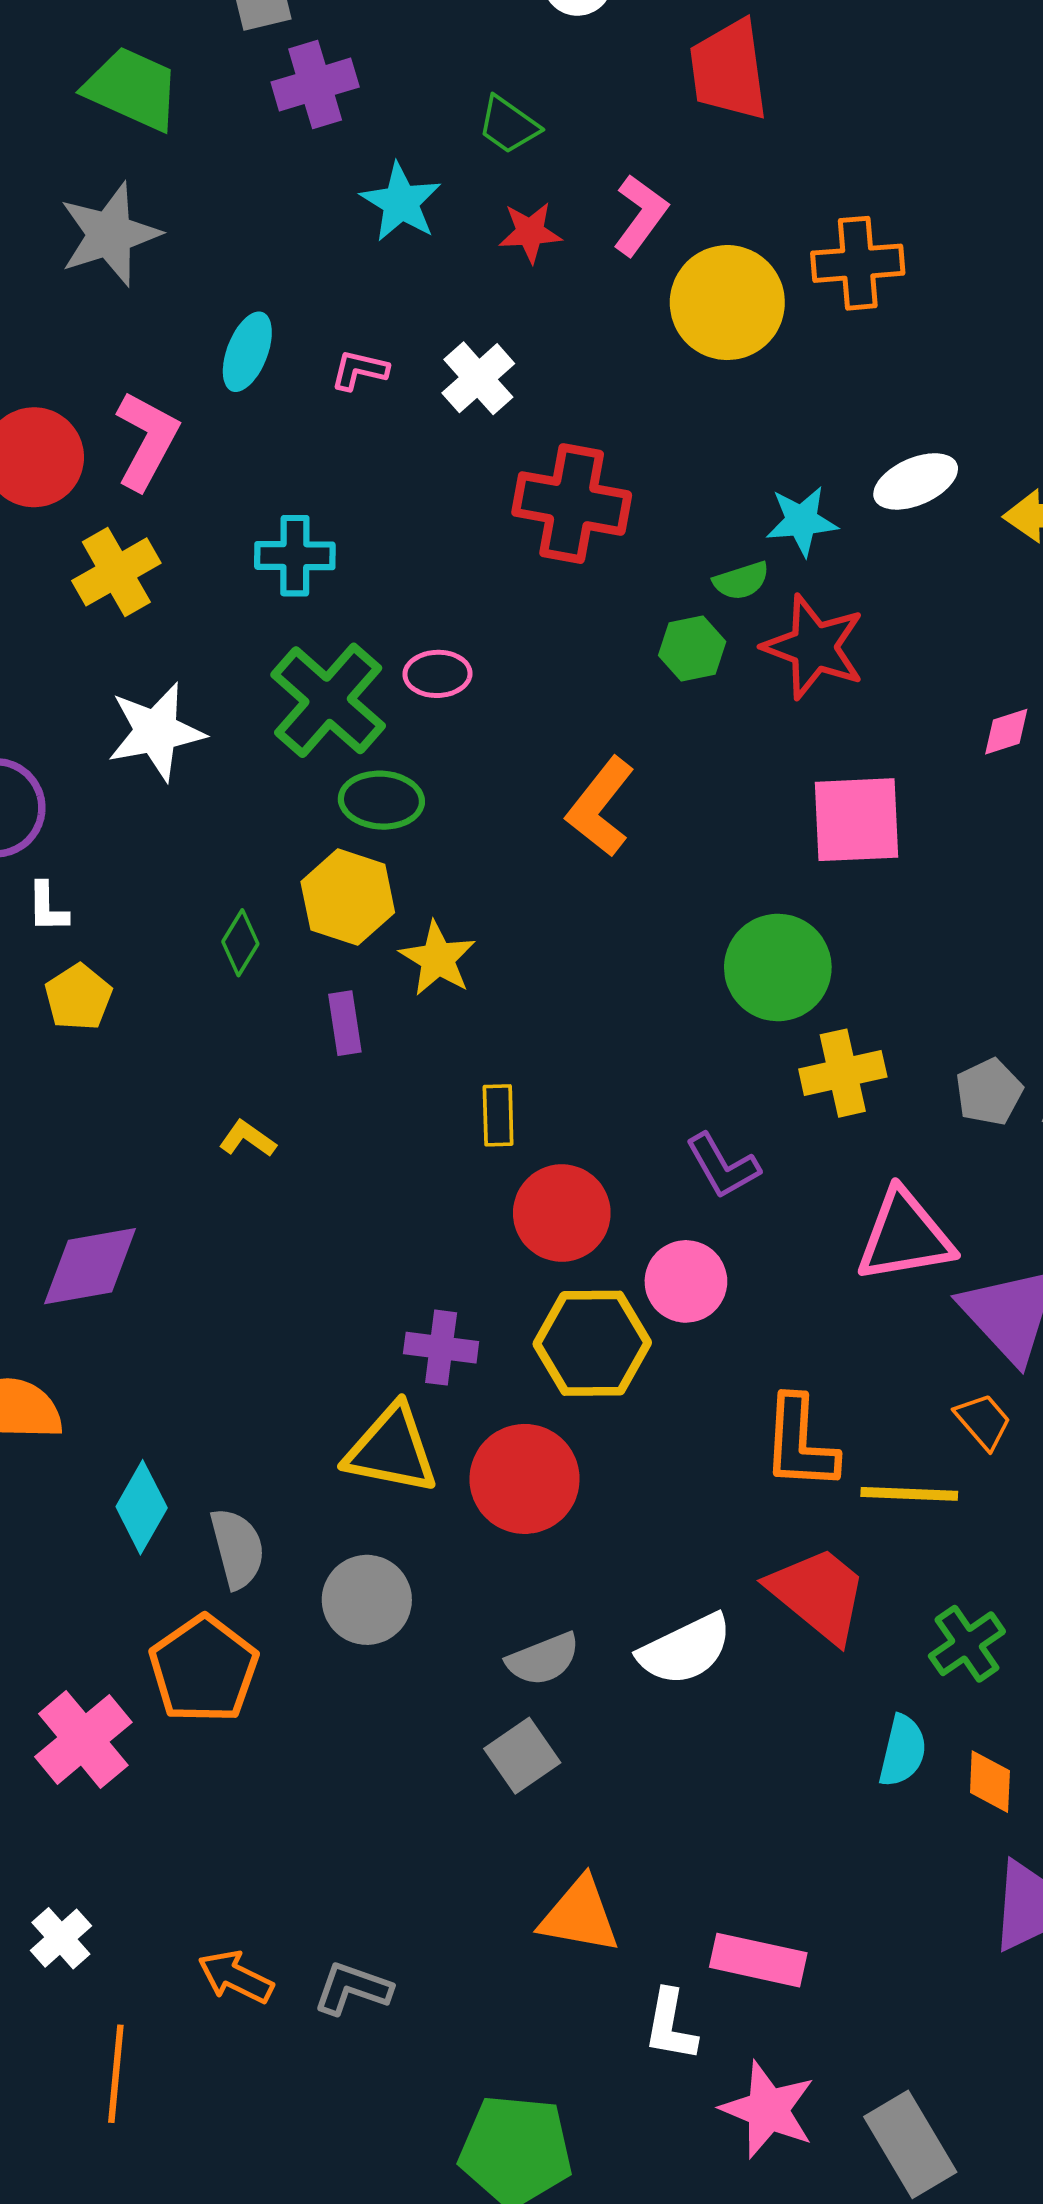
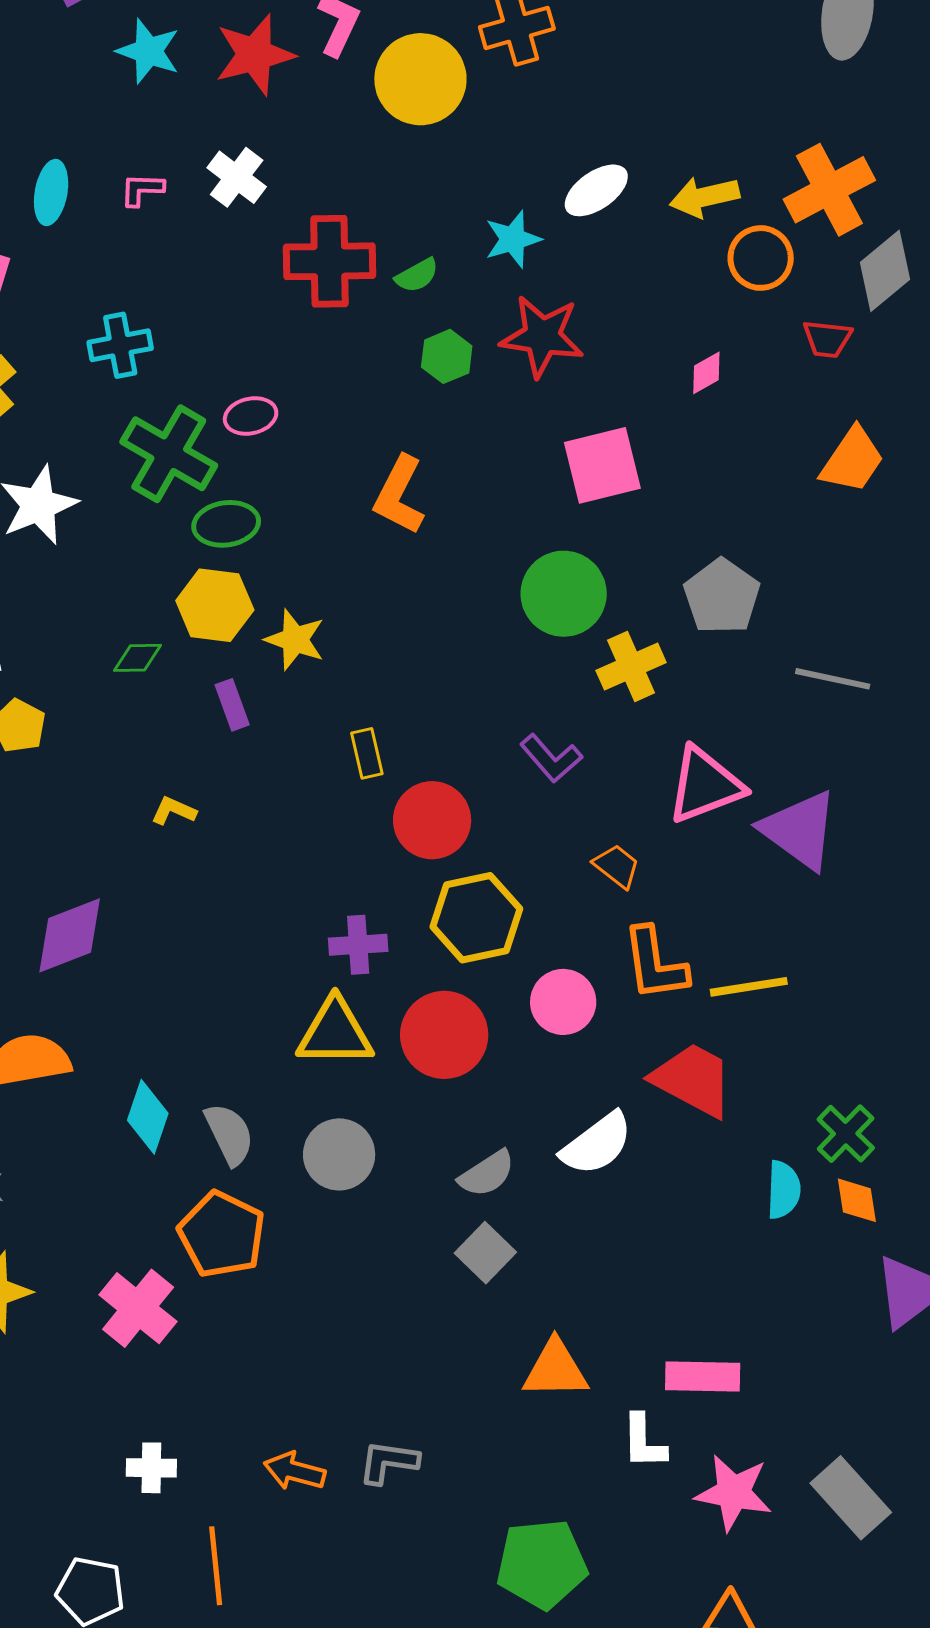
red star: (530, 232) -> (255, 55), size x1.6
green semicircle: (741, 581) -> (417, 275), moved
green diamond: (240, 943) -> (138, 658), turned 69
gray pentagon: (989, 1092) -> (722, 596), moved, size x1.4
pink circle: (686, 1281) -> (563, 1002), moved
orange trapezoid: (983, 1421) -> (617, 866), moved
green cross: (967, 1644) -> (846, 1134), moved
white cross: (61, 1938) -> (151, 1468), turned -36

